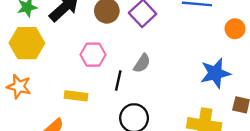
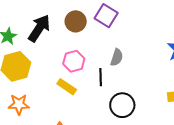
yellow rectangle: (76, 96) -> (67, 87), moved, turned 42

